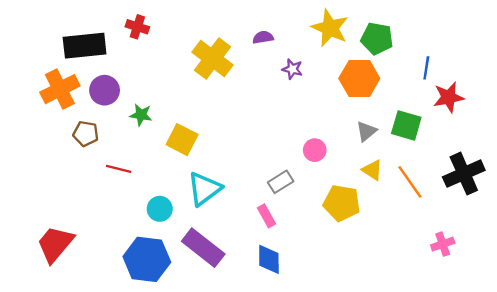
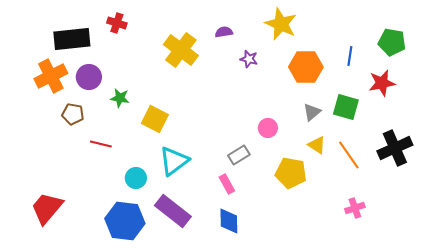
green pentagon: (377, 39) -> (392, 42), moved
blue line: (426, 68) -> (350, 56), moved
pink cross: (443, 244) -> (355, 208), moved

